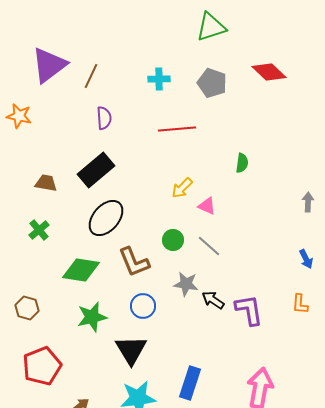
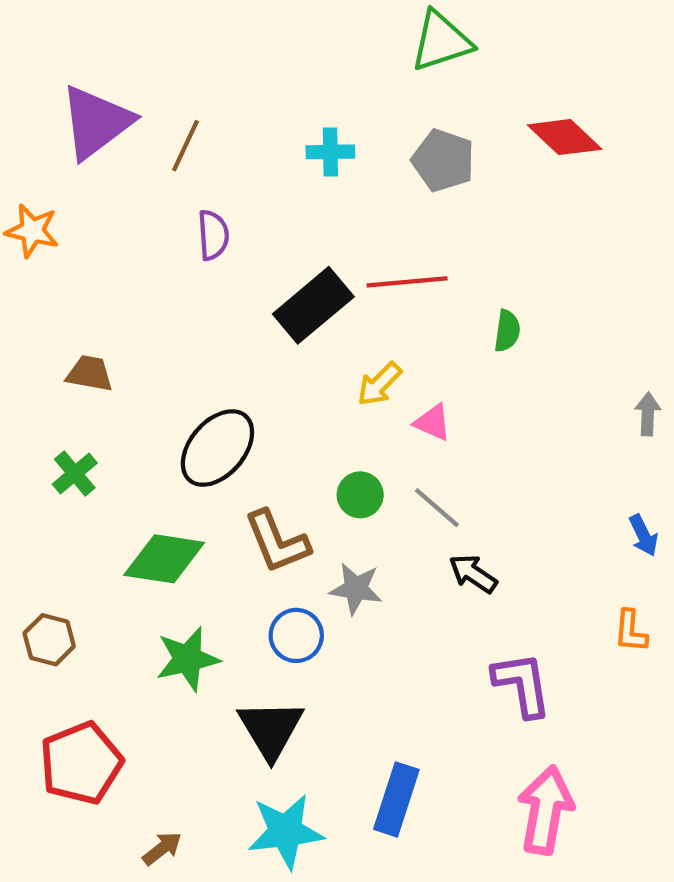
red line: (177, 129) -> (407, 282), moved
black rectangle: (96, 170) -> (313, 305), moved
gray star: (186, 284) -> (356, 589), moved
black arrow: (213, 300) -> (473, 574), moved
purple L-shape: (249, 310) -> (522, 684), moved

